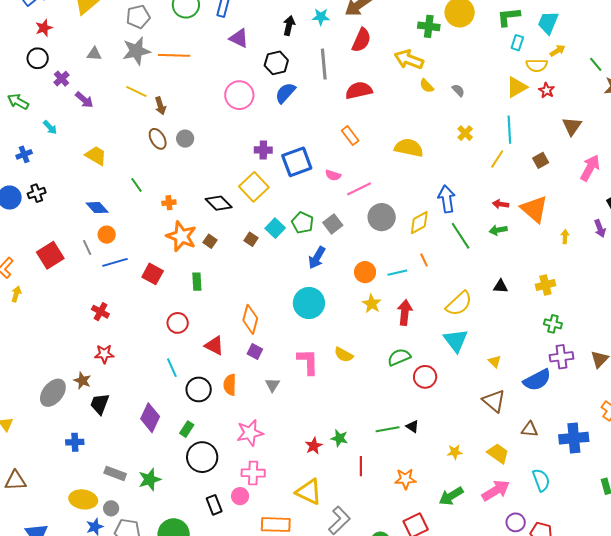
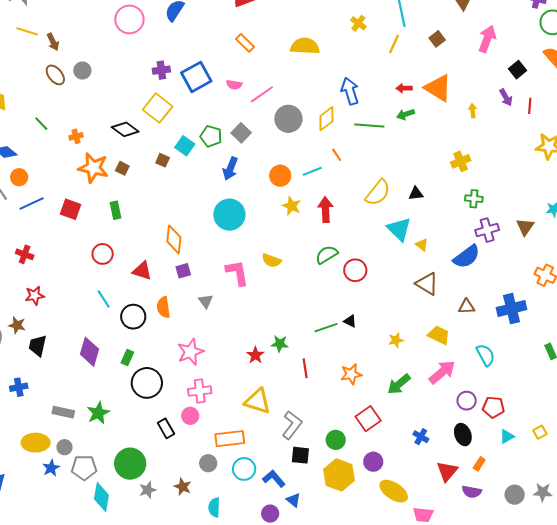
green line: (461, 236) -> (369, 126), turned -44
black triangle: (501, 286) -> (416, 194), moved
cyan triangle: (456, 341) -> (399, 229), moved
purple square: (255, 352) -> (183, 271), turned -35

